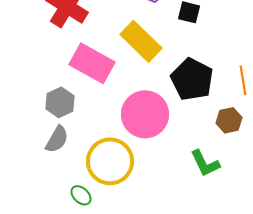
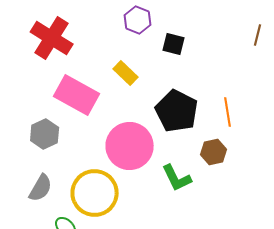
yellow rectangle: (141, 41) -> (126, 73), size x0.6
gray semicircle: (57, 139) -> (41, 188), moved
green L-shape: (205, 163) -> (177, 178), moved

